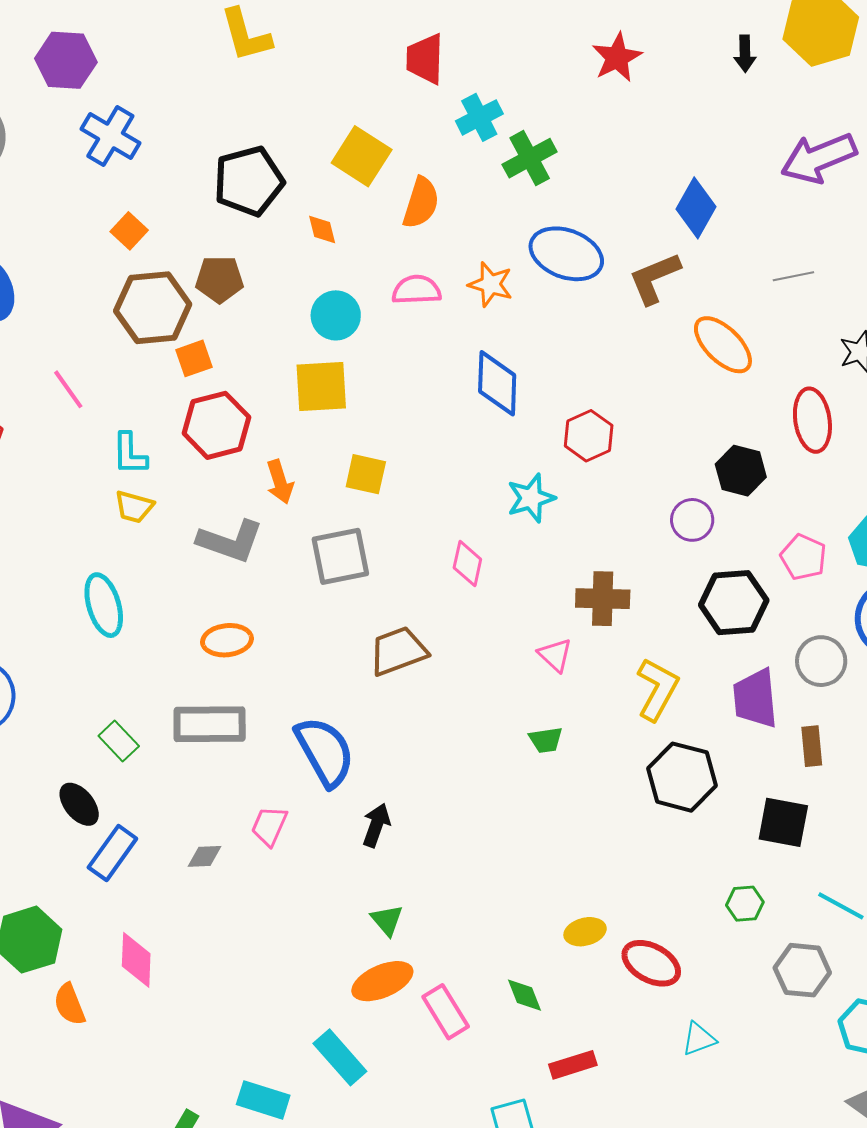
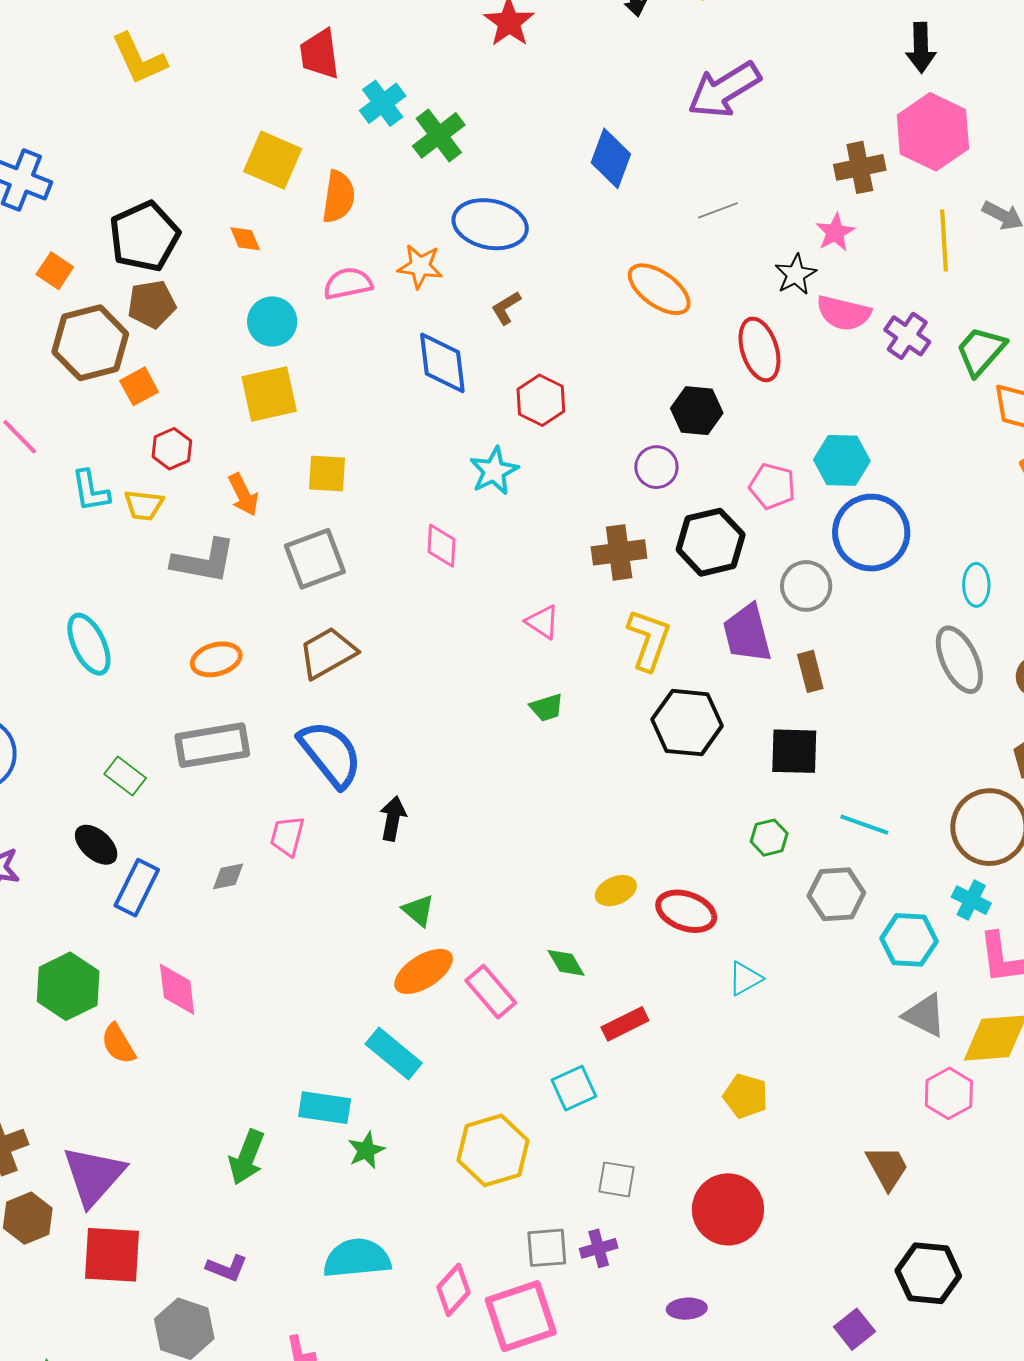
black pentagon: (249, 181) -> (144, 236), moved
brown L-shape: (654, 278) -> (506, 308), moved, size x0.6
red hexagon: (216, 425) -> (172, 449), size x0.6
yellow trapezoid: (134, 507) -> (144, 505), moved
brown cross: (603, 599) -> (619, 552), moved
brown trapezoid: (398, 651) -> (328, 653), moved

